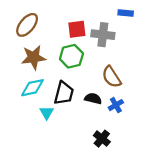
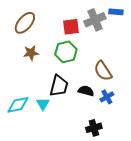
gray cross: (103, 35) -> (95, 20), moved, turned -30
brown star: (34, 57) -> (31, 53), size x0.7
cyan diamond: (32, 88) -> (18, 105), moved
black cross: (102, 139) -> (94, 128), turned 35

